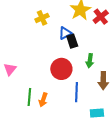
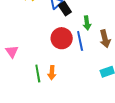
blue line: (76, 92) -> (80, 41), moved

